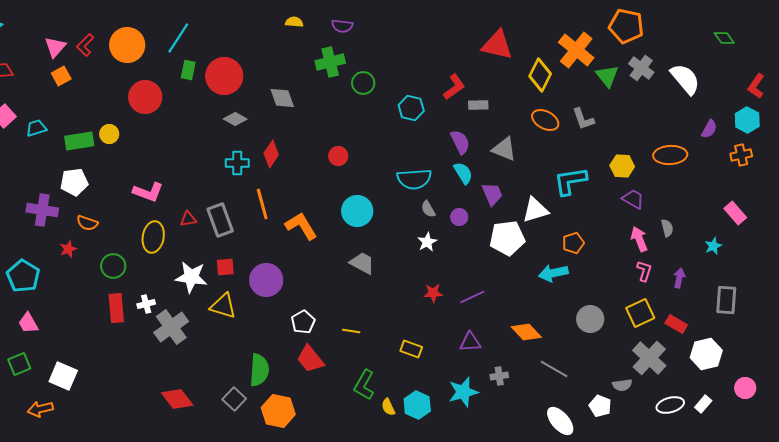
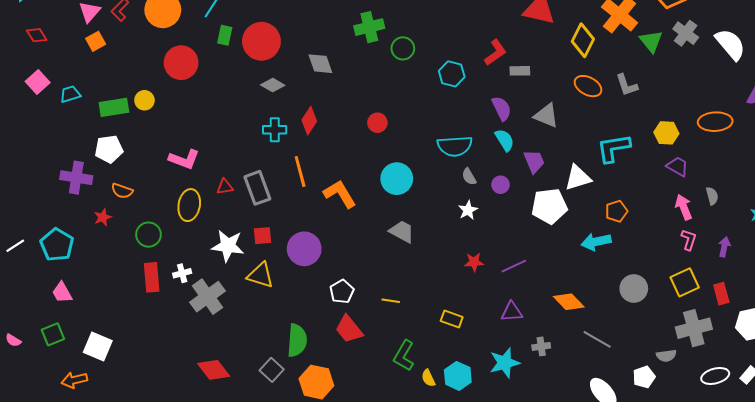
red rectangle: (676, 324) -> (721, 294), turned 45
gray cross: (649, 358) -> (694, 328), turned 32
white pentagon: (600, 406) -> (644, 377), turned 30

